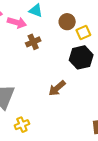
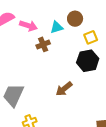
cyan triangle: (36, 11) -> (57, 27), moved, turned -40
brown circle: (67, 22) -> (75, 19), moved

